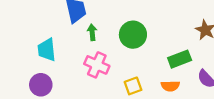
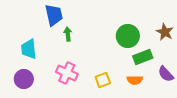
green circle: (133, 35) -> (128, 36), moved
pink cross: (97, 65) -> (67, 73), moved

